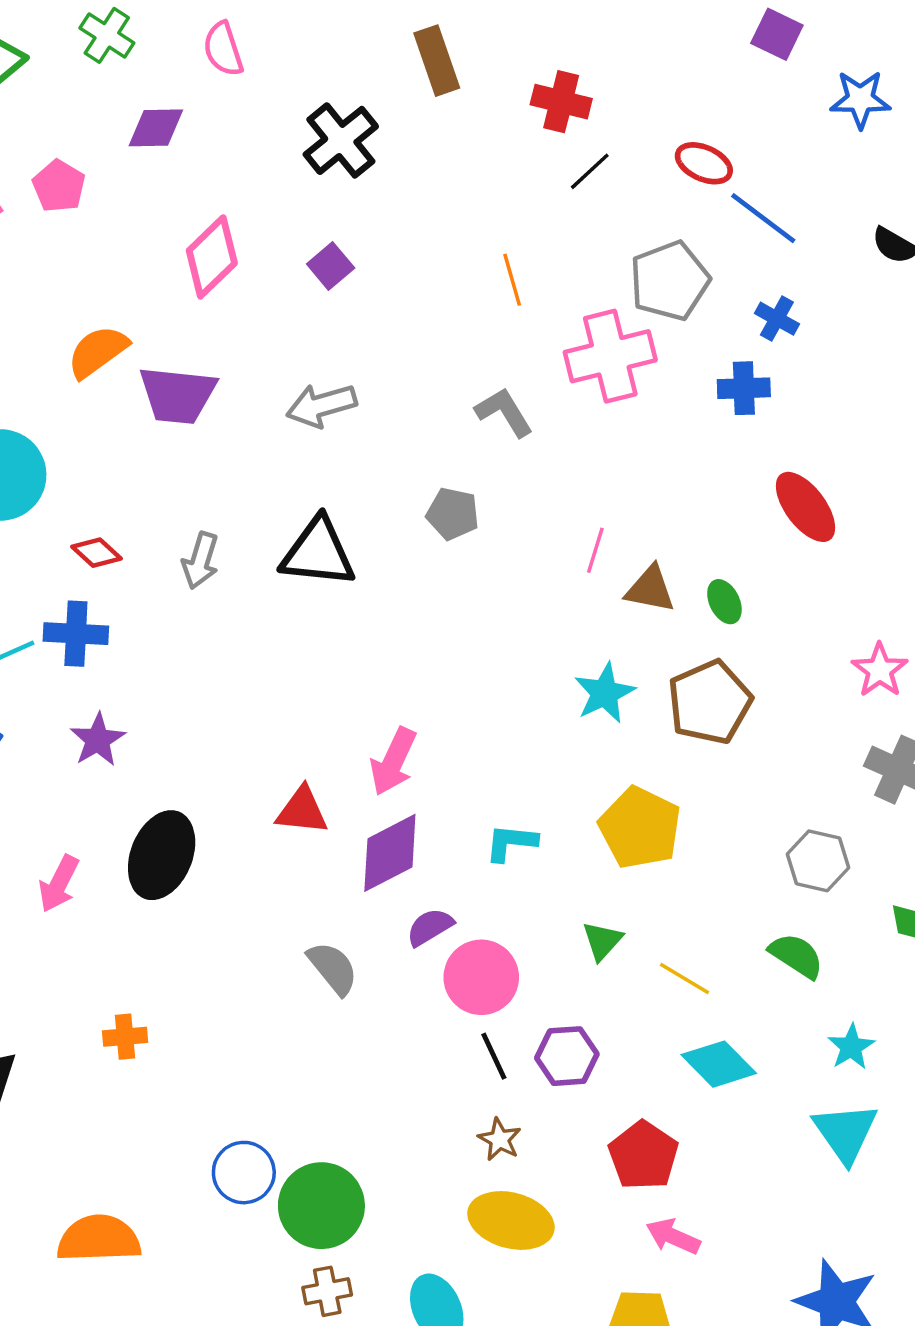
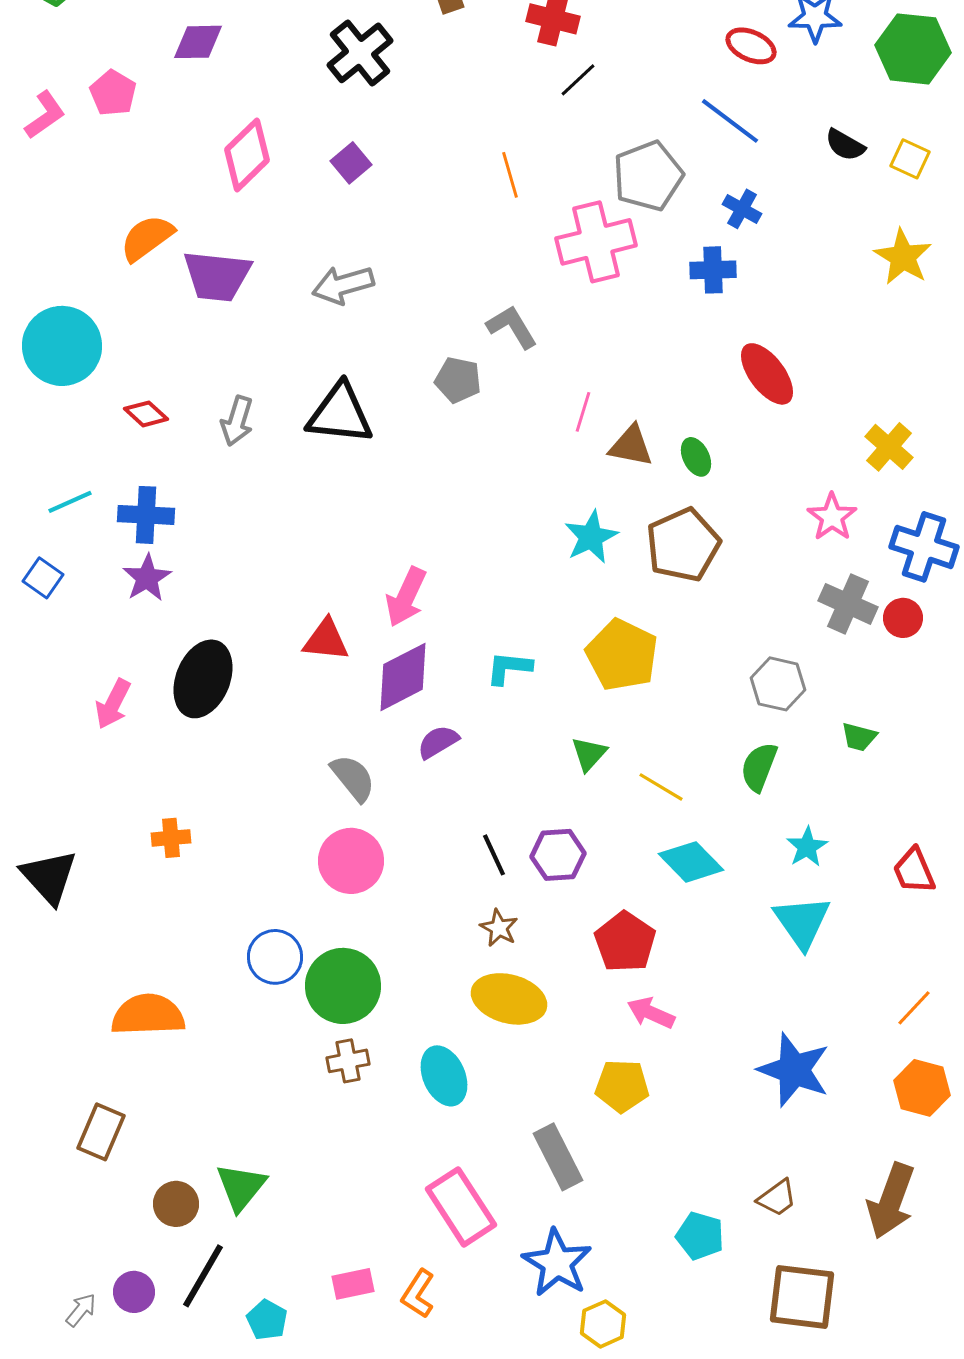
red ellipse: (704, 163) -> (751, 46), moved
gray L-shape: (504, 412) -> (512, 327), moved
blue cross: (76, 634) -> (146, 515), moved
green semicircle: (796, 956) -> (759, 767), turned -102
pink circle: (481, 977) -> (351, 861), moved

